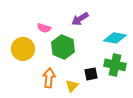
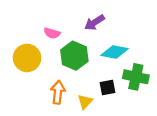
cyan diamond: (115, 38) -> (115, 52), moved

